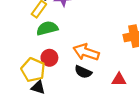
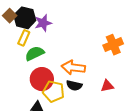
red circle: (49, 58) -> (42, 79), size x1.5
yellow pentagon: (33, 70) -> (53, 91), moved

